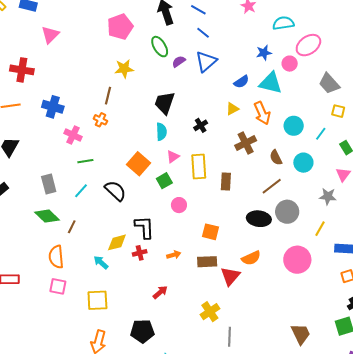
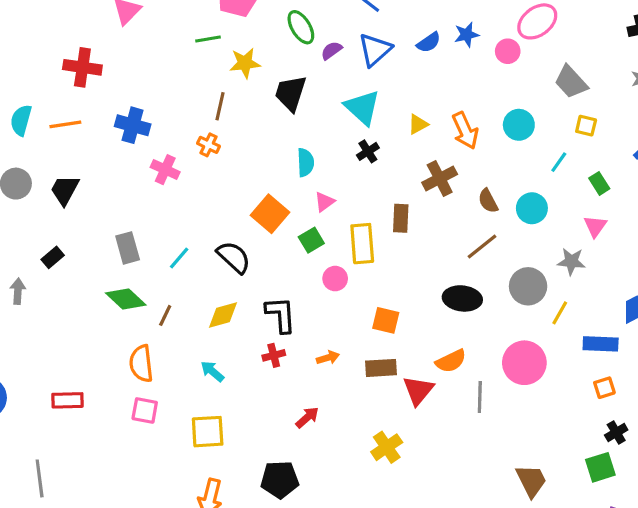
blue semicircle: (241, 82) -> (429, 42), moved
cyan triangle: (271, 83) -> (362, 107), moved, turned 30
black trapezoid: (165, 103) -> (291, 93), moved
cyan circle: (294, 126) -> (519, 125), moved
green line: (85, 161) -> (208, 39), moved
yellow rectangle: (199, 166) -> (362, 244), moved
brown rectangle: (226, 182) -> (401, 218), moved
gray circle: (287, 212) -> (528, 286), moved
yellow diamond: (117, 242) -> (223, 315), moved
gray line: (230, 337) -> (480, 397), moved

